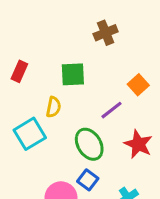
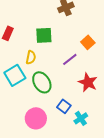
green ellipse: (89, 144) -> (42, 82), moved
blue square: (88, 180) -> (64, 106), moved

